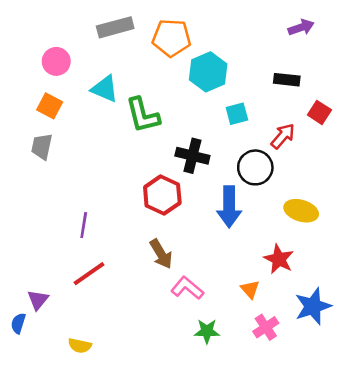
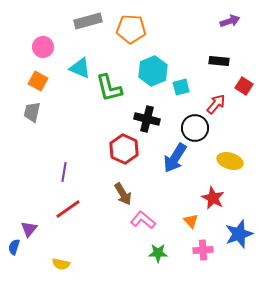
cyan hexagon: (208, 72) -> (153, 71), moved
blue arrow: (229, 207) -> (175, 158), turned 32
pink cross: (266, 327) -> (203, 250), turned 30

